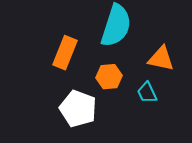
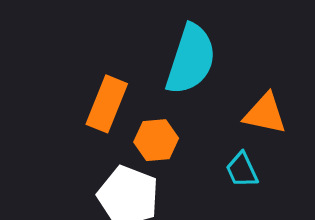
orange hexagon: (109, 77) -> (156, 140), moved

